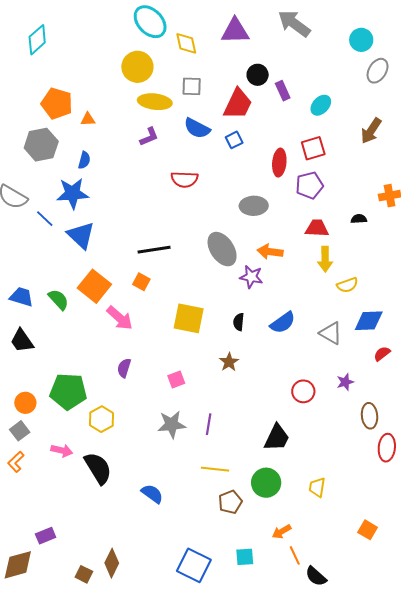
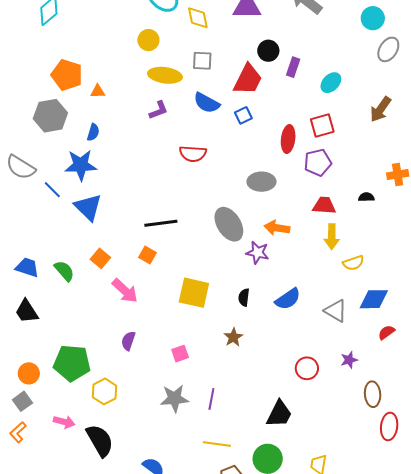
yellow circle: (137, 67) -> (148, 40), size x0.7
purple rectangle: (283, 91) -> (293, 67), turned 42
orange square: (94, 286) -> (100, 258), size x0.6

